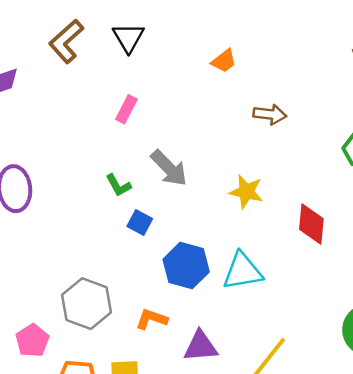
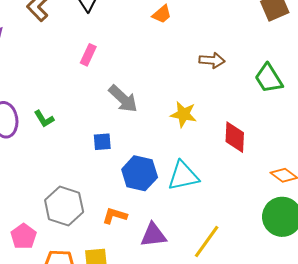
brown arrow: (270, 114) -> (212, 60), moved
green L-shape: (118, 185) -> (44, 119), moved
blue square: (140, 223) -> (102, 142), turned -30

